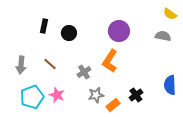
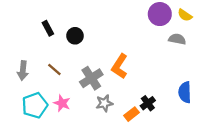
black rectangle: (44, 26) -> (48, 28), turned -40
purple circle: (119, 31) -> (160, 14), moved
gray cross: (84, 72) -> (91, 78), size x1.5
orange rectangle: (113, 105) -> (132, 114), moved

